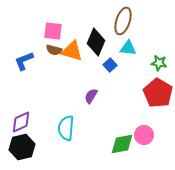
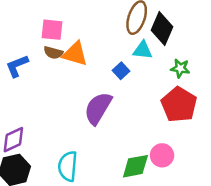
black diamond: (96, 42) -> (162, 28), moved
purple semicircle: (91, 96) -> (98, 108), size x1.8
cyan semicircle: (66, 128) -> (68, 166), moved

